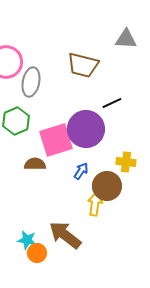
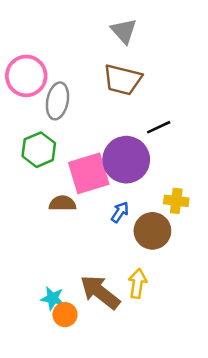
gray triangle: (126, 39) -> (124, 31), moved, turned 45
yellow arrow: (95, 204) -> (137, 283), moved

